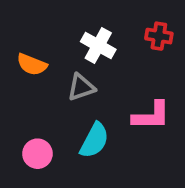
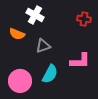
white cross: (98, 46) -> (35, 15), moved
pink circle: (37, 154) -> (20, 81), size x1.5

